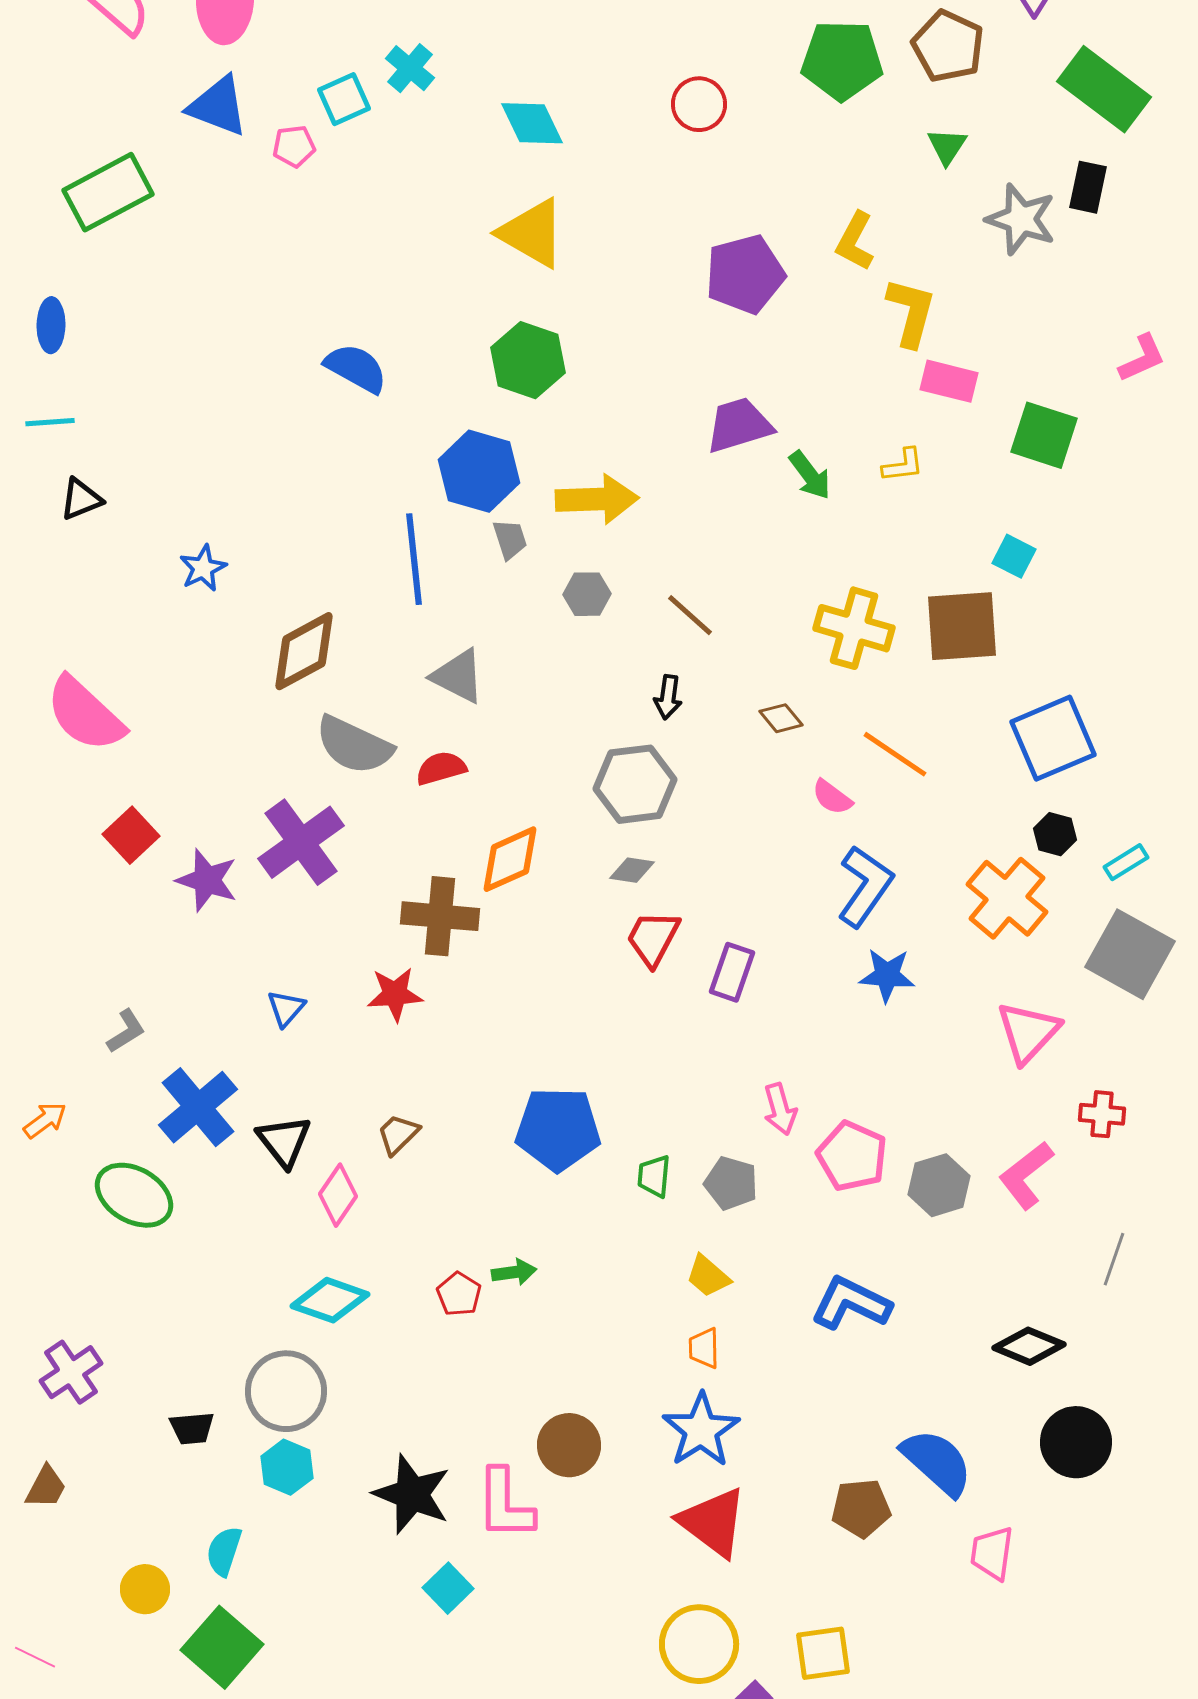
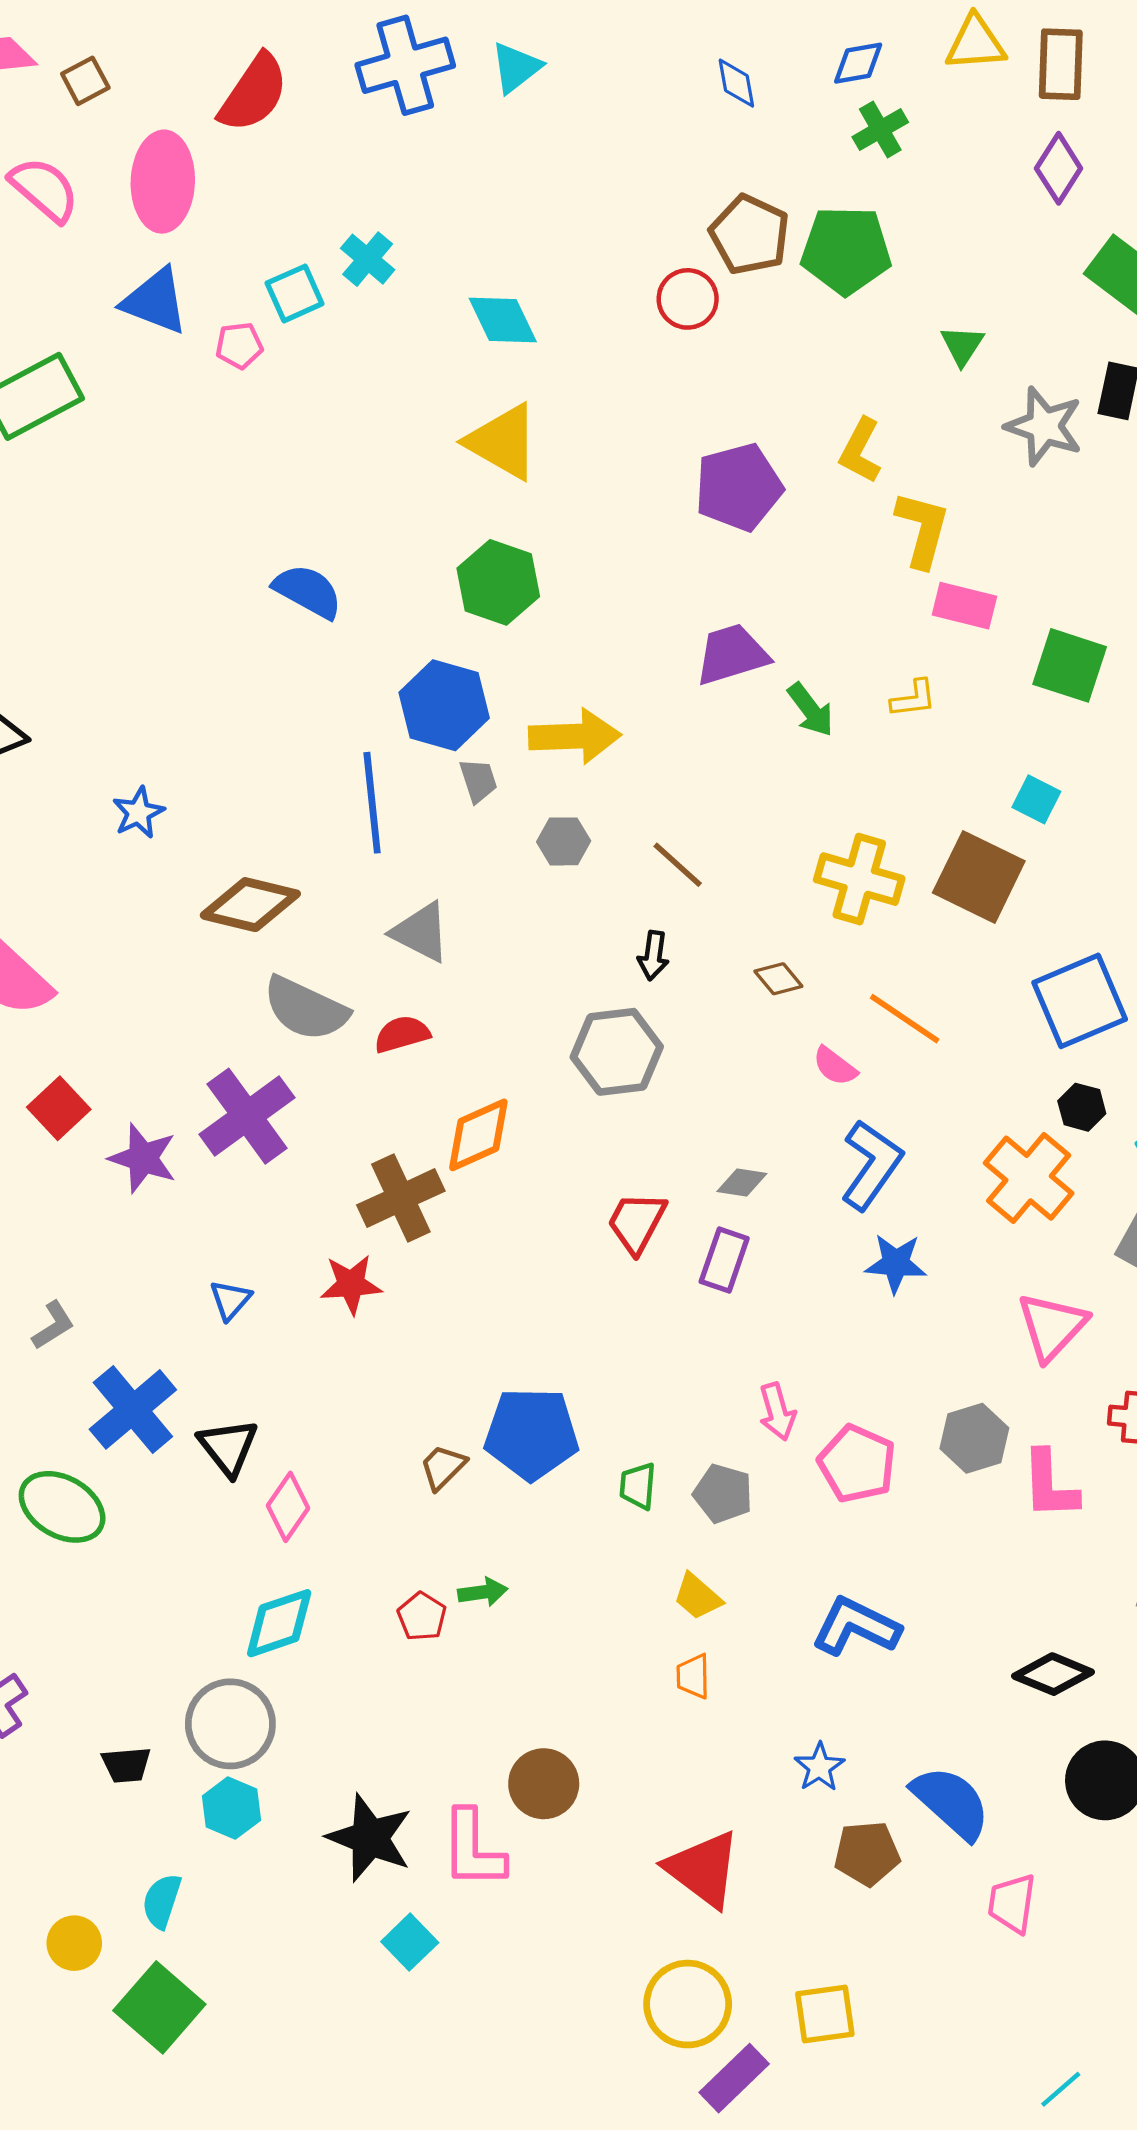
brown pentagon: (948, 46) -> (750, 235), moved
brown square: (962, 626) -> (979, 877), turned 30
brown diamond: (304, 651) -> (250, 905), turned 42
gray diamond: (632, 870) -> (742, 1182), moved
brown cross: (440, 916) -> (401, 1198), turned -30
brown trapezoid: (398, 1134) -> (443, 1467), moved
pink L-shape: (1026, 1175) -> (1050, 1485), turned -54
gray hexagon: (939, 1185) -> (974, 1438), moved
cyan diamond: (330, 1300) -> (279, 1623), turned -38
blue star: (701, 1430) -> (819, 1767), moved, size x0.6

